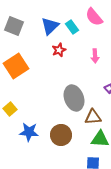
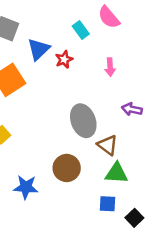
blue triangle: (50, 26) -> (39, 49), moved
brown triangle: (93, 117) -> (108, 145), turned 42
blue star: (29, 132) -> (26, 187), moved

